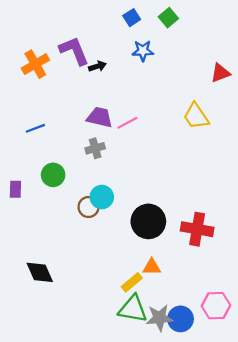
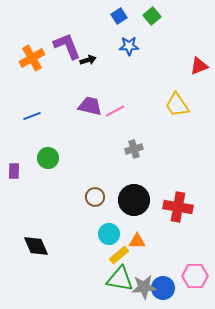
gray cross: (95, 148) -> (134, 149), moved
cyan circle: (102, 197) -> (109, 234), moved
brown circle: (89, 207) -> (95, 197), moved

